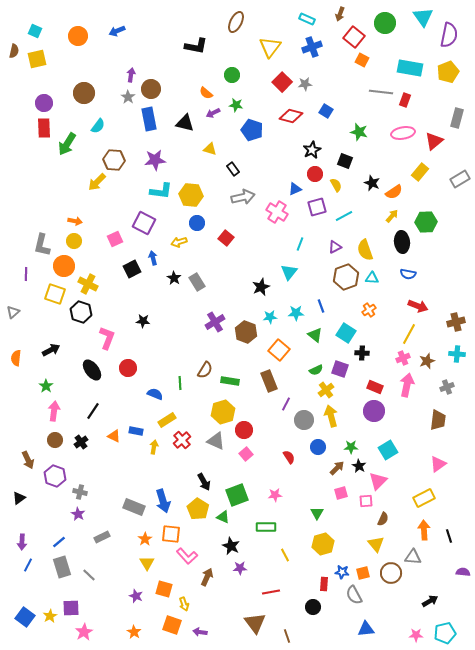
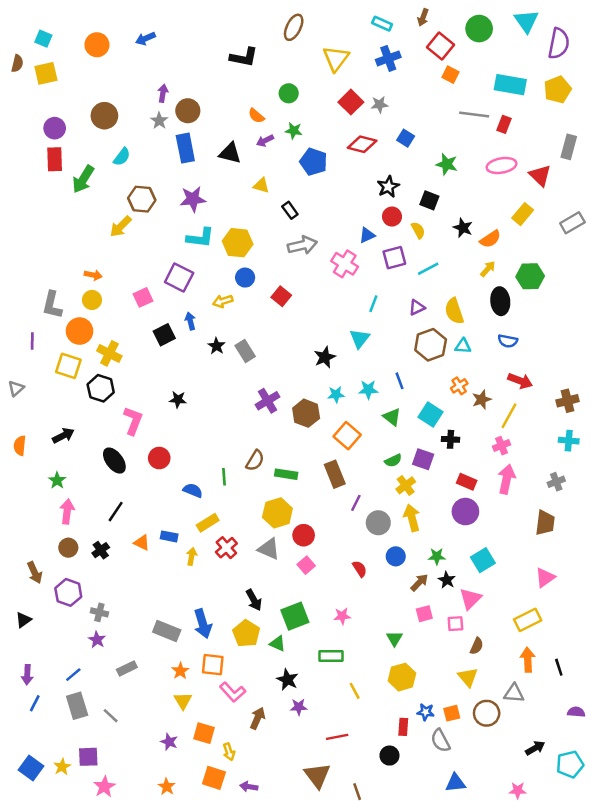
red triangle: (434, 141) -> (540, 175), turned -36
brown star: (427, 361) -> (482, 400), moved
cyan pentagon: (445, 633) -> (570, 764), moved

